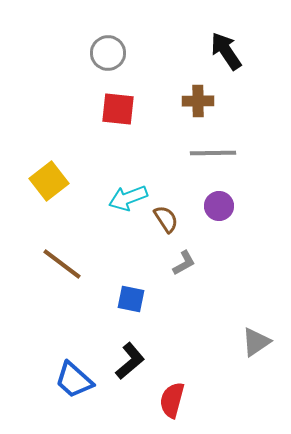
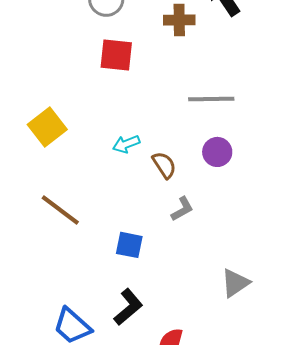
brown cross: (198, 101) -> (179, 20), moved
cyan arrow: (128, 198) -> (126, 144), size x0.7
gray triangle: (256, 342) -> (235, 283), moved

